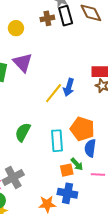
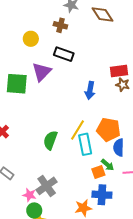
black rectangle: (66, 16) -> (64, 54), moved, turned -48
brown cross: (47, 18) -> (60, 25), turned 32
purple triangle: (23, 63) -> (42, 72), turned 35
yellow line: (54, 93) -> (77, 130), moved

